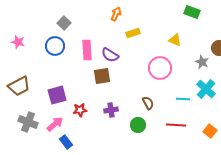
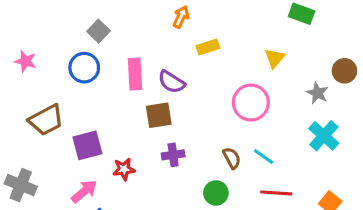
yellow triangle: (175, 40) -> (275, 58), turned 48
brown trapezoid: (19, 86) -> (46, 120), moved
cyan line: (183, 99) -> (264, 156), moved, turned 32
purple cross: (111, 110) -> (173, 155), moved
gray cross: (28, 122) -> (21, 185), moved

